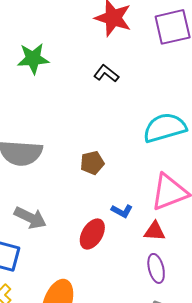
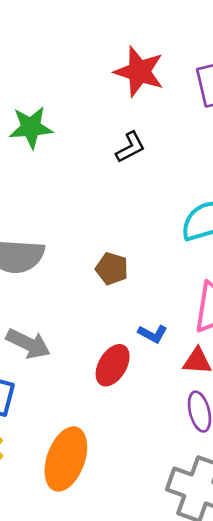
black L-shape: (106, 74) -> (130, 147), turned 115
brown pentagon: (92, 163) -> (112, 269), turned 30

